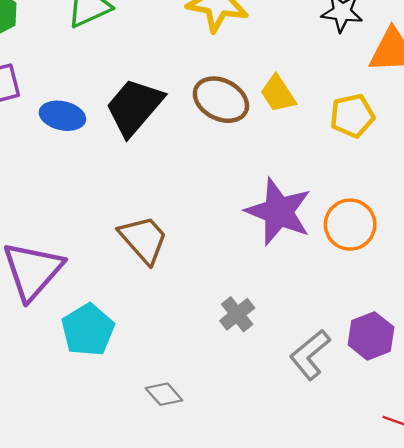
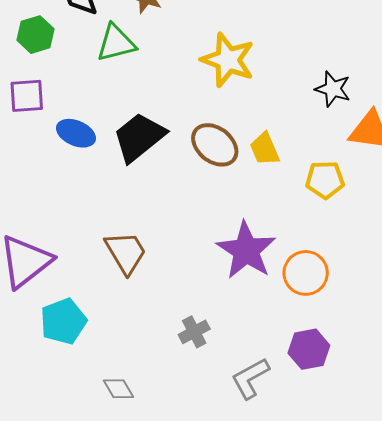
purple hexagon: (371, 336) -> (309, 349), moved

